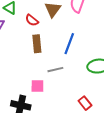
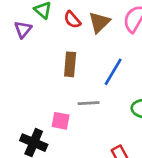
red semicircle: (32, 20) -> (72, 20), moved

